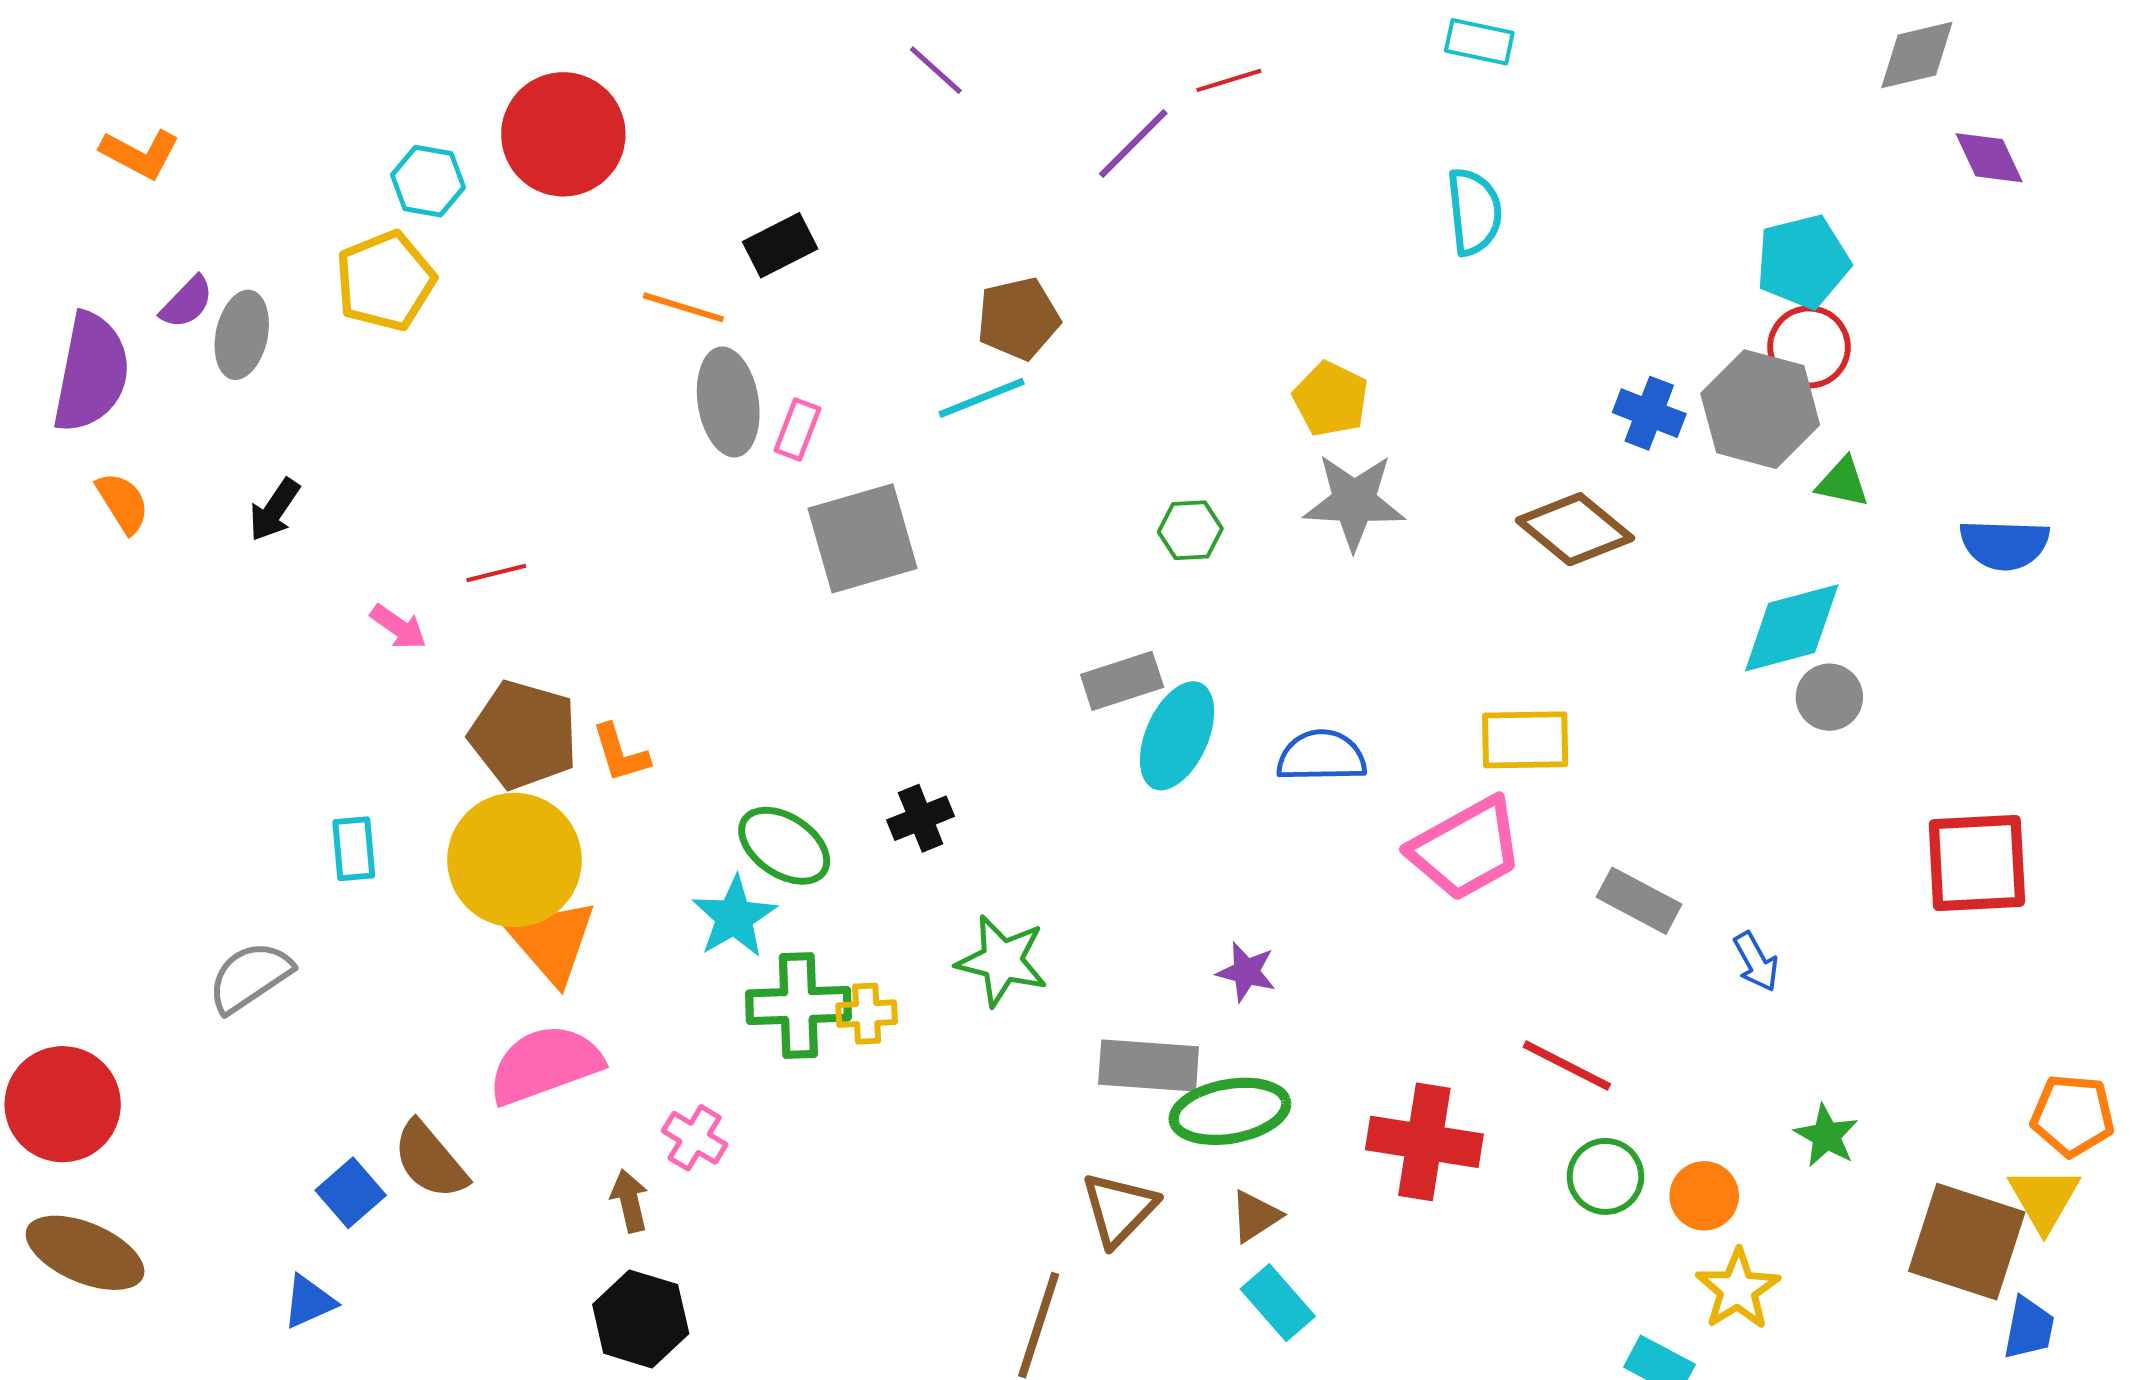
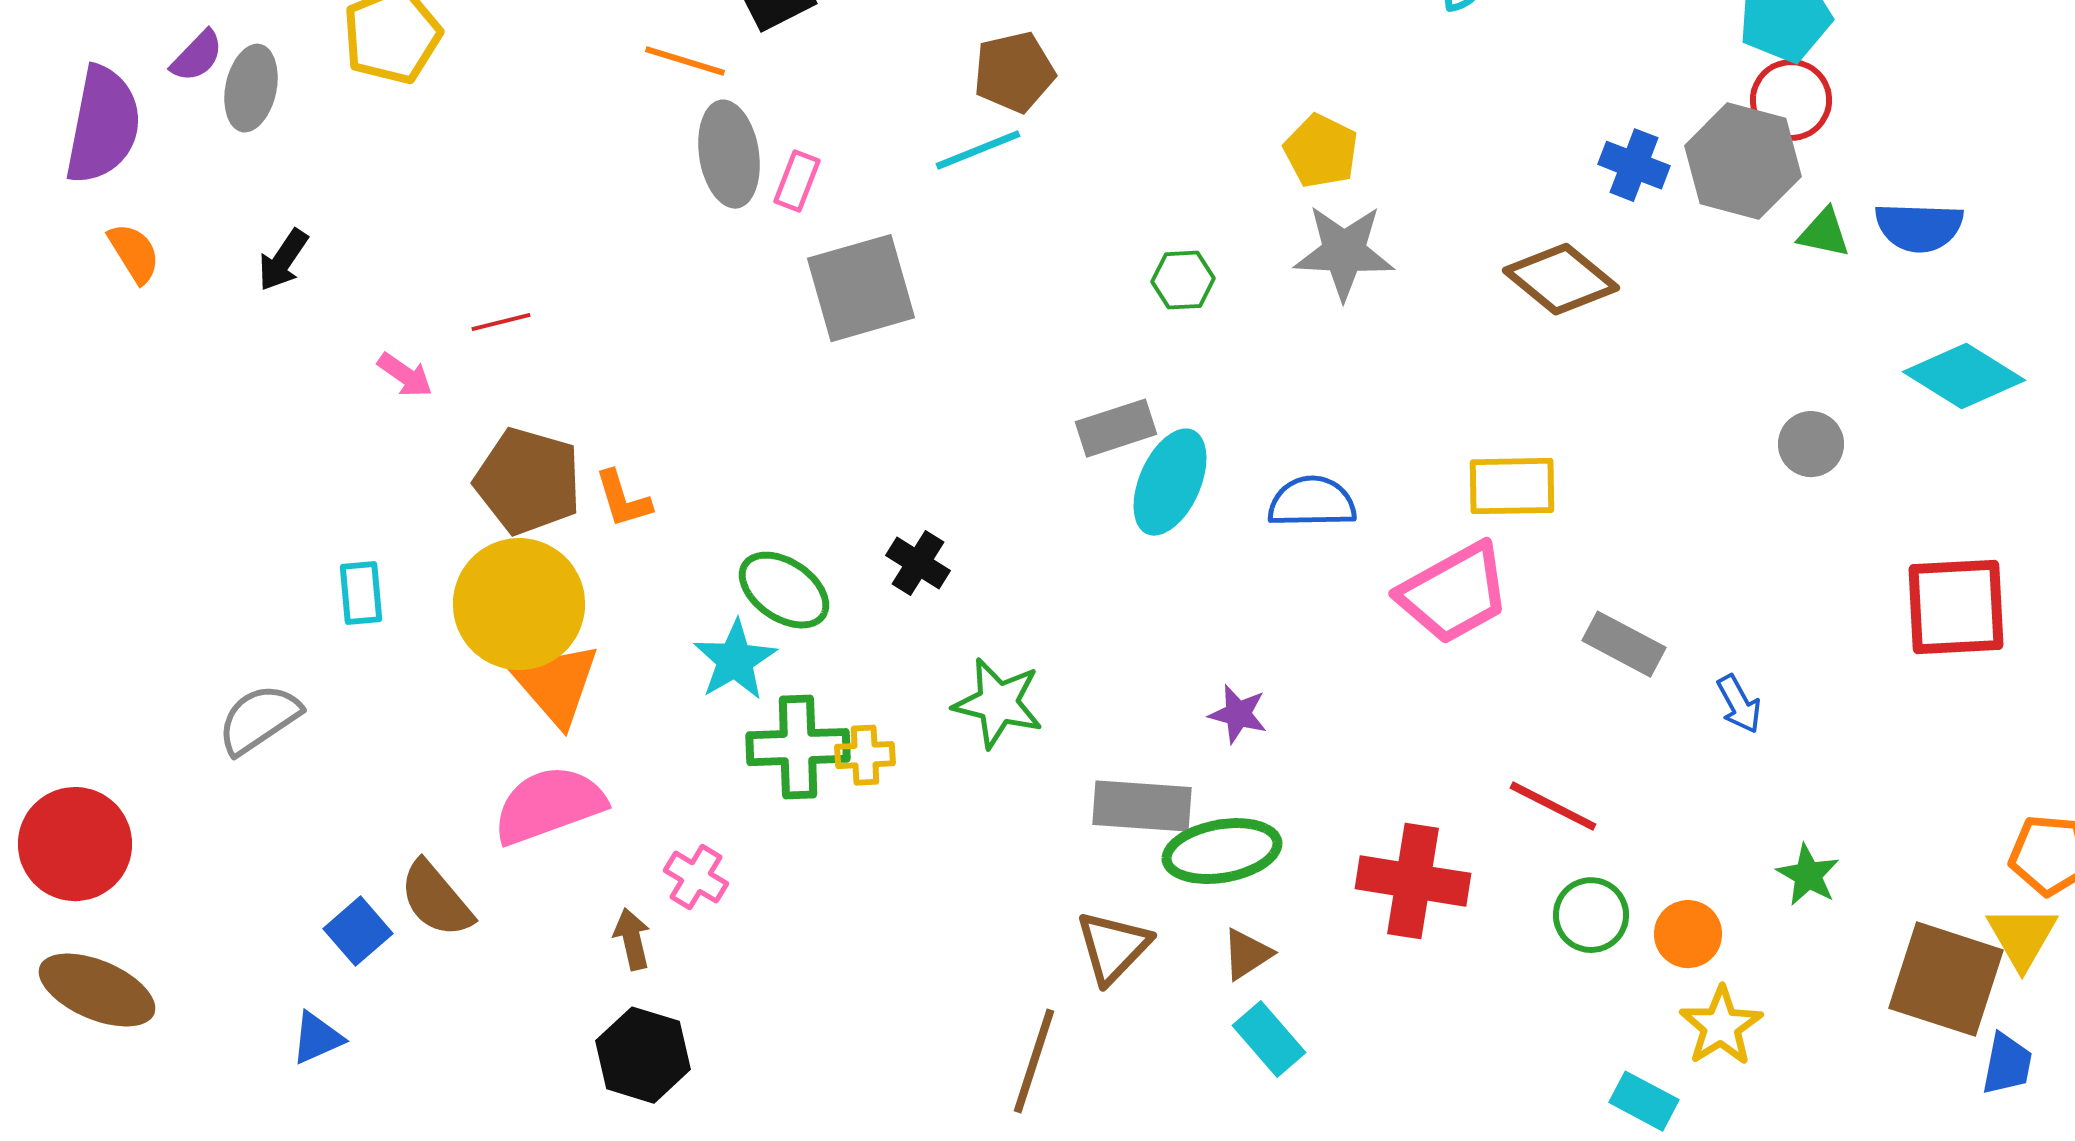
blue semicircle: (2004, 544) -> (1919, 227), moved
cyan diamond: (1792, 628) -> (1964, 376), moved, turned 47
black cross: (921, 818) -> (918, 563), turned -36

